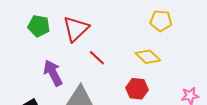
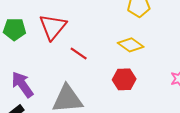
purple arrow: (53, 73) -> (22, 85), moved

